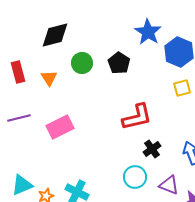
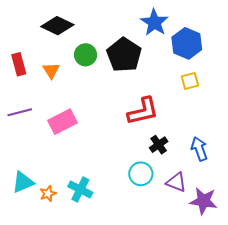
black diamond: (55, 35) -> (57, 26), turned 40
black pentagon: (119, 63) -> (124, 55), size x1.5

